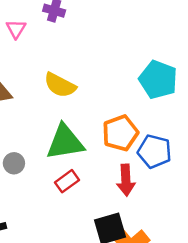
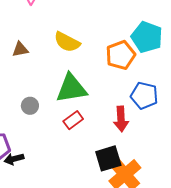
orange pentagon: (120, 133) -> (121, 55), moved

